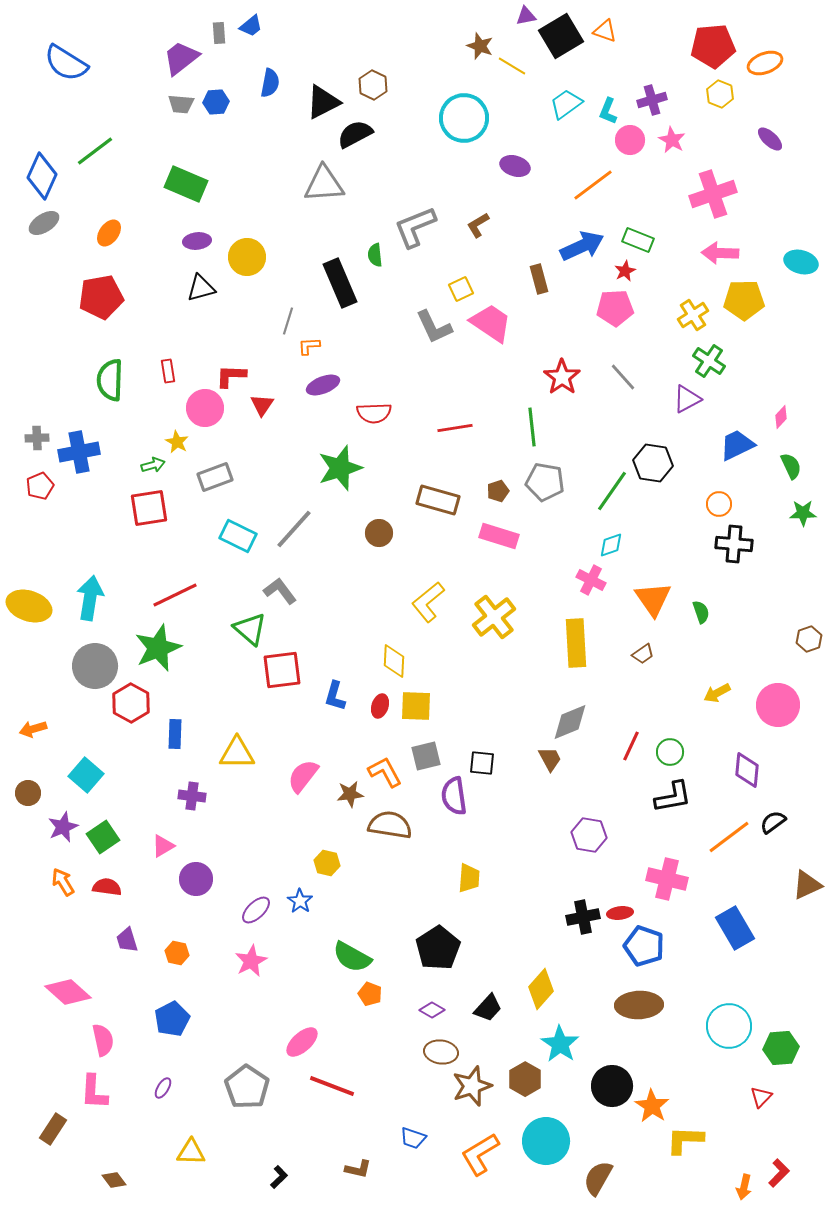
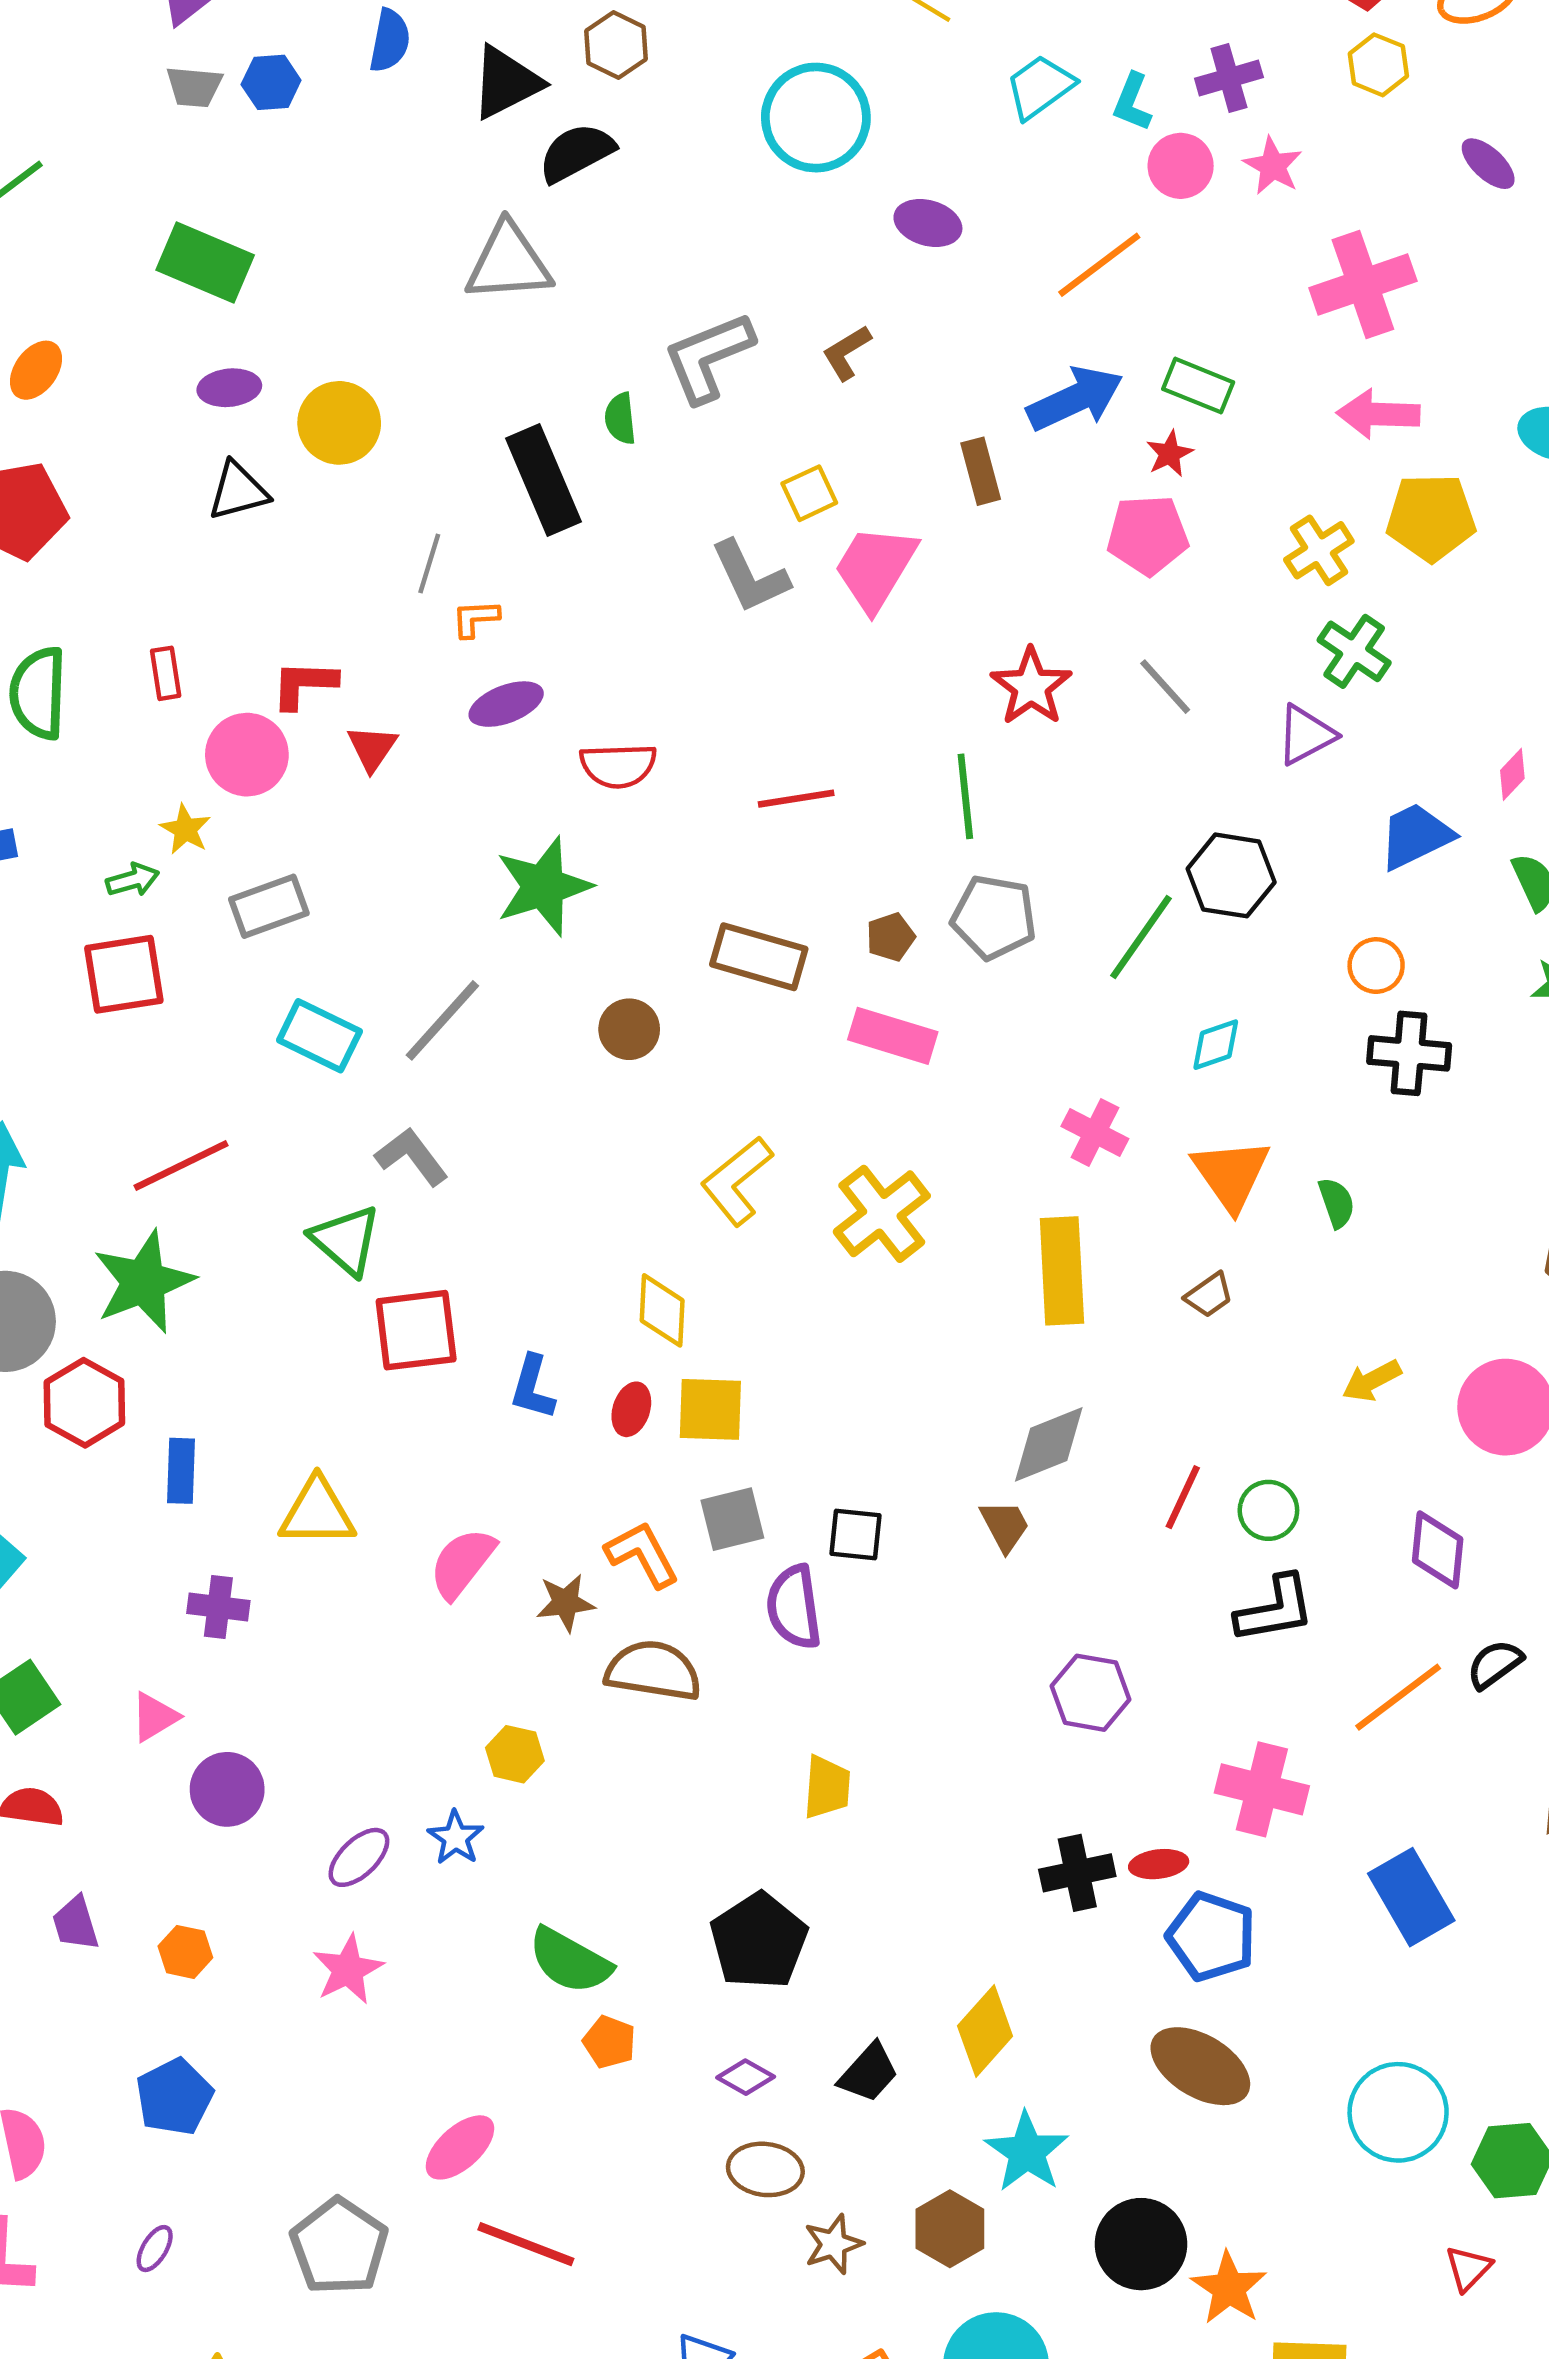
pink trapezoid: (491, 323) -> (875, 568), turned -93
cyan diamond: (611, 545) -> (1216, 1045), moved
brown ellipse: (639, 1005) -> (1200, 2066), turned 33
brown star: (472, 1086) -> (833, 2244), size x0.7

